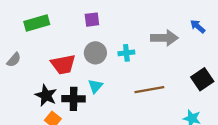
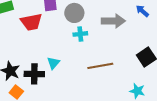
gray circle: (95, 53) -> (74, 13), moved
red trapezoid: (63, 64) -> (31, 22), moved

